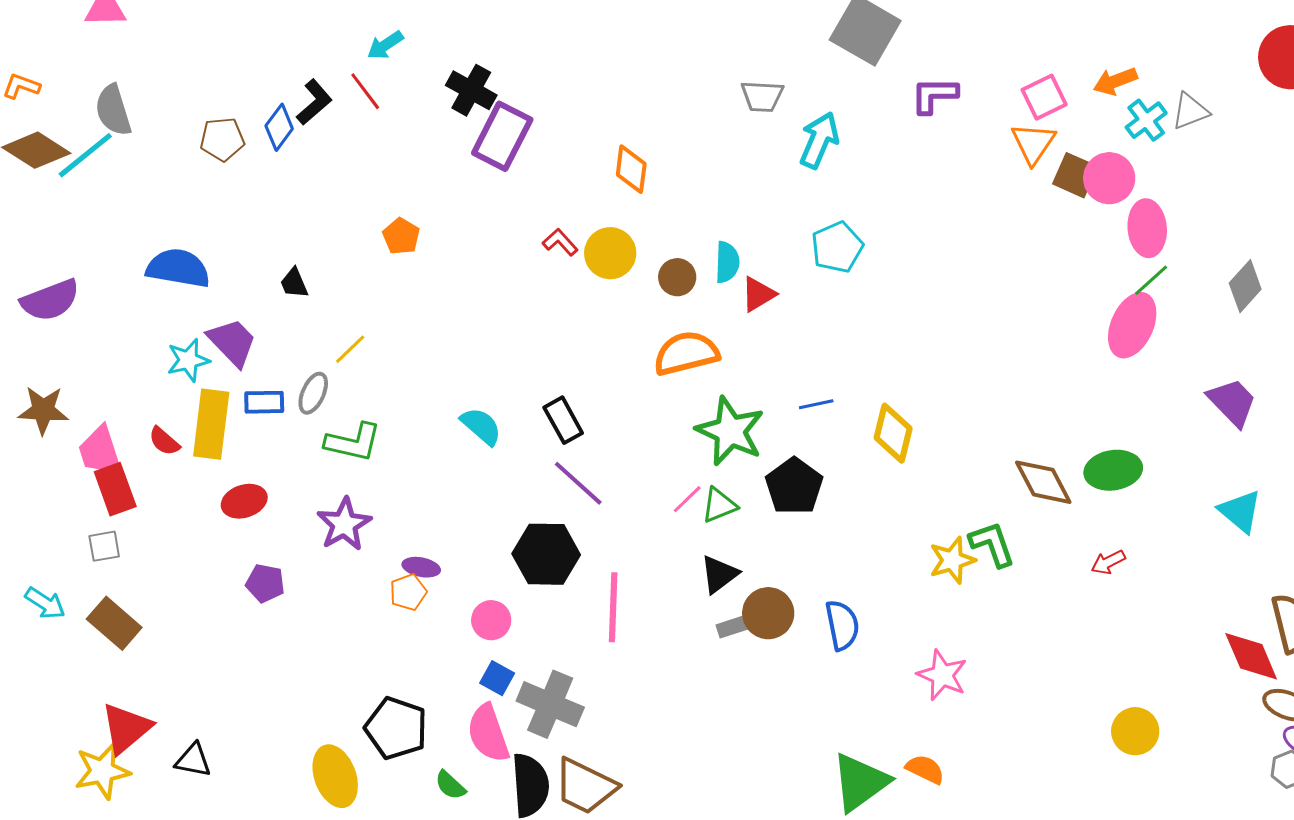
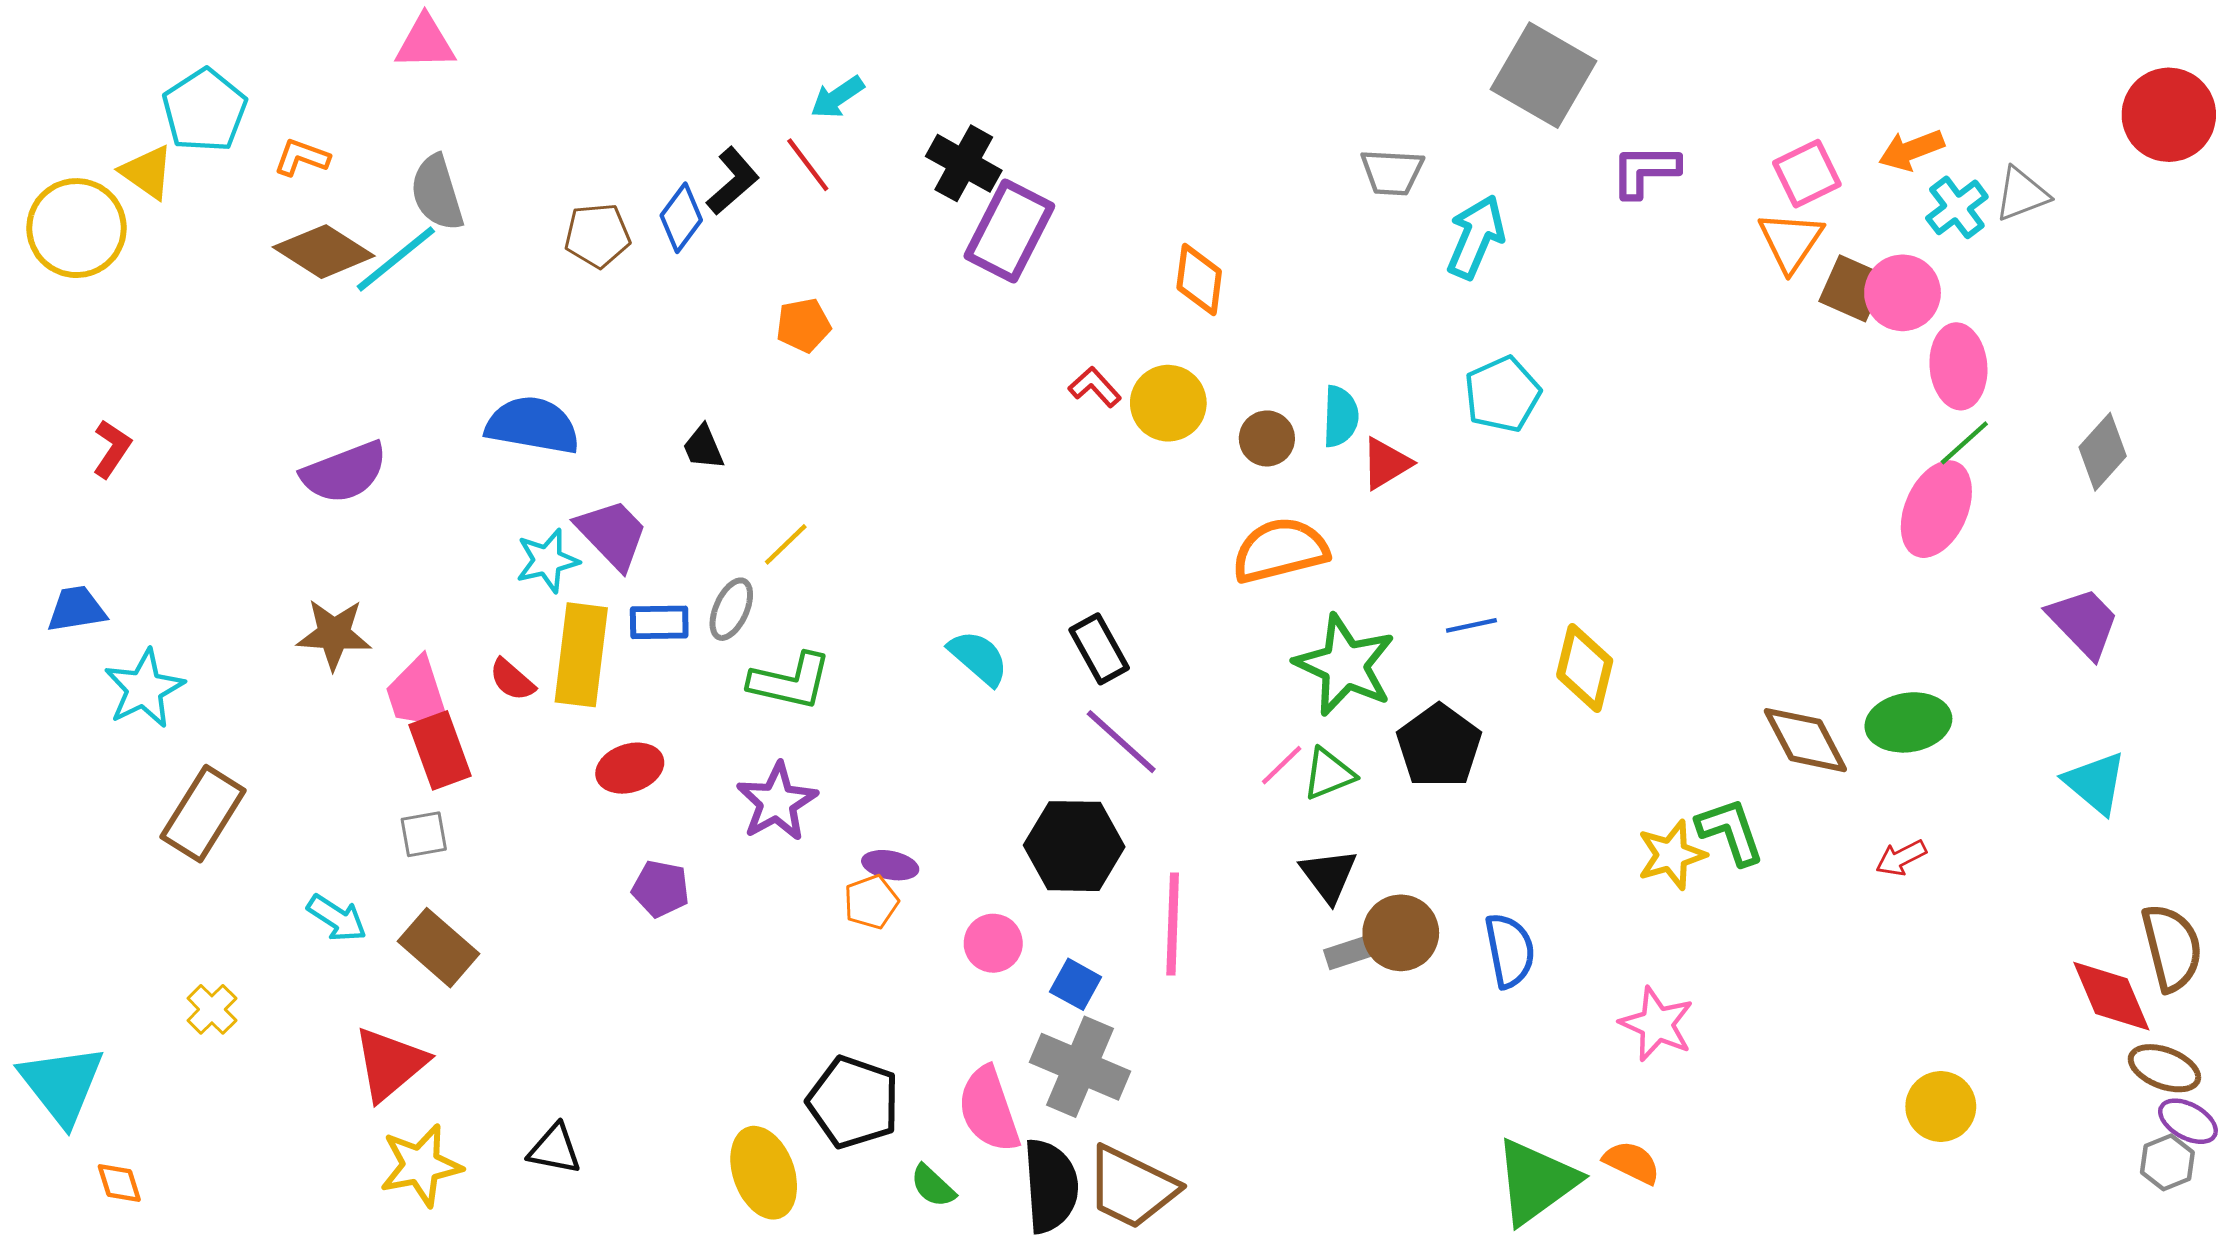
orange pentagon: (401, 236) -> (803, 325), moved, turned 30
black triangle: (719, 574) -> (1329, 875), turned -30
blue square: (497, 678) -> (1076, 984), moved
red triangle: (126, 728) -> (390, 1064), moved

